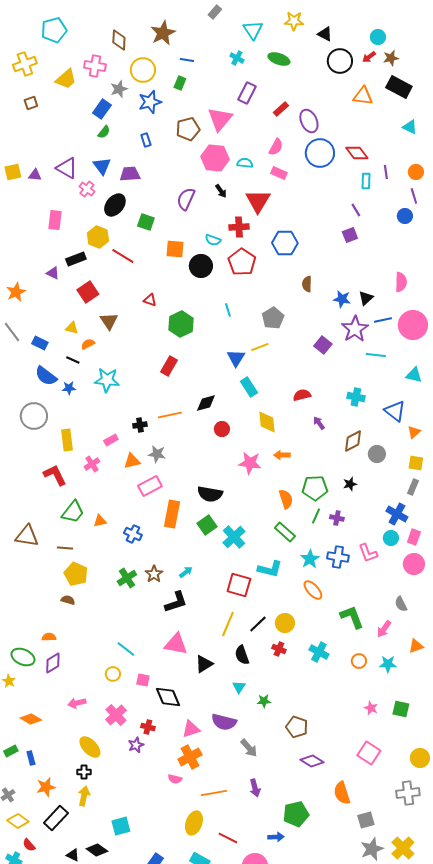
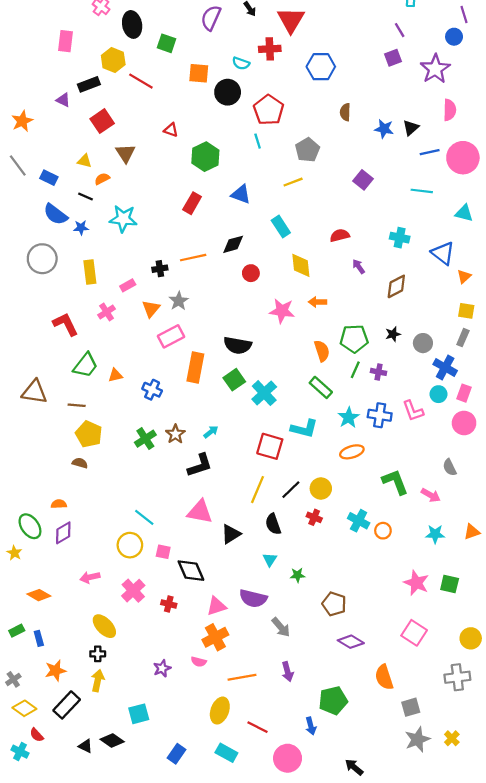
black ellipse: (115, 205) -> (132, 24), turned -50
red pentagon: (242, 262) -> (269, 110), moved
purple star: (355, 329) -> (435, 69), moved
blue triangle: (236, 358) -> (241, 194), moved, turned -42
yellow rectangle: (67, 440) -> (90, 272), moved
gray star: (157, 454) -> (179, 301), turned 30
gray circle: (377, 454) -> (423, 343), moved
orange triangle: (132, 461) -> (151, 309), turned -36
orange ellipse: (313, 590) -> (352, 452), turned -65
pink arrow: (384, 629) -> (431, 495), turned -96
orange triangle: (416, 646) -> (472, 532), moved
green ellipse: (23, 657) -> (30, 526), turned 30
orange circle: (359, 661) -> (383, 531), moved
yellow circle: (113, 674) -> (130, 545), size x1.5
pink star: (371, 708) -> (416, 583), size x1.6
purple star: (136, 745) -> (162, 668), moved
blue arrow: (276, 837) -> (311, 726), turned 77
yellow cross: (403, 848) -> (452, 738), size x0.6

